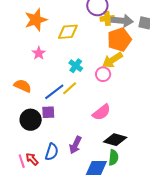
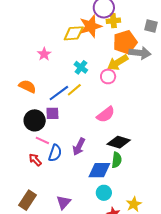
orange star: (36, 20) -> (91, 26), moved
gray arrow: (122, 21) -> (140, 53), moved
pink line: (22, 161) -> (42, 140), moved, turned -48

